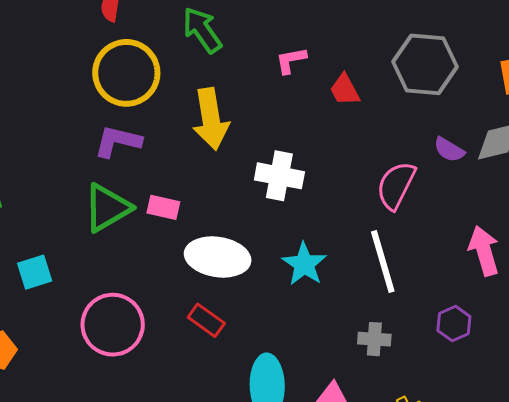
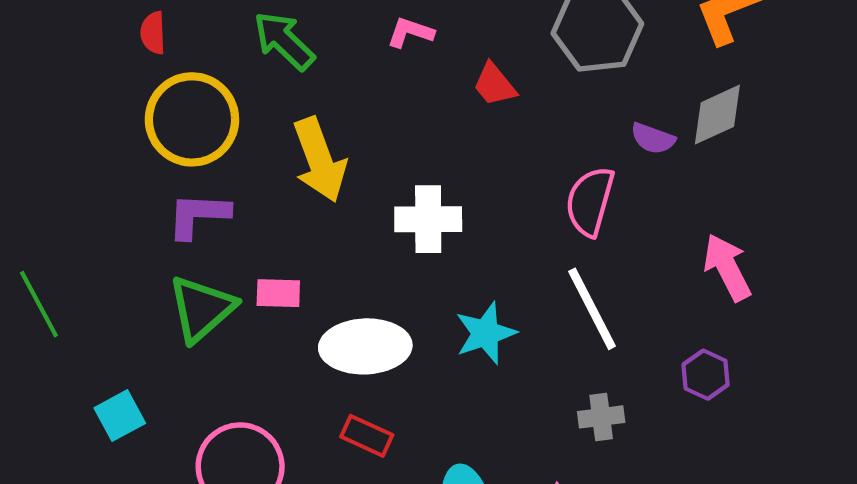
pink L-shape: (291, 60) -> (410, 32), moved, turned 40
cyan star: (304, 264) -> (486, 333), turned 30

